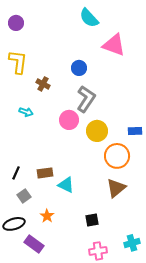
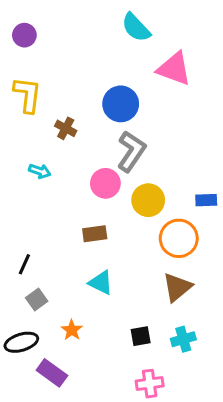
blue circle: (79, 68) -> (121, 104), size x1.5
brown rectangle: (45, 173) -> (95, 234), moved
cyan cross: (132, 243) -> (183, 339), moved

